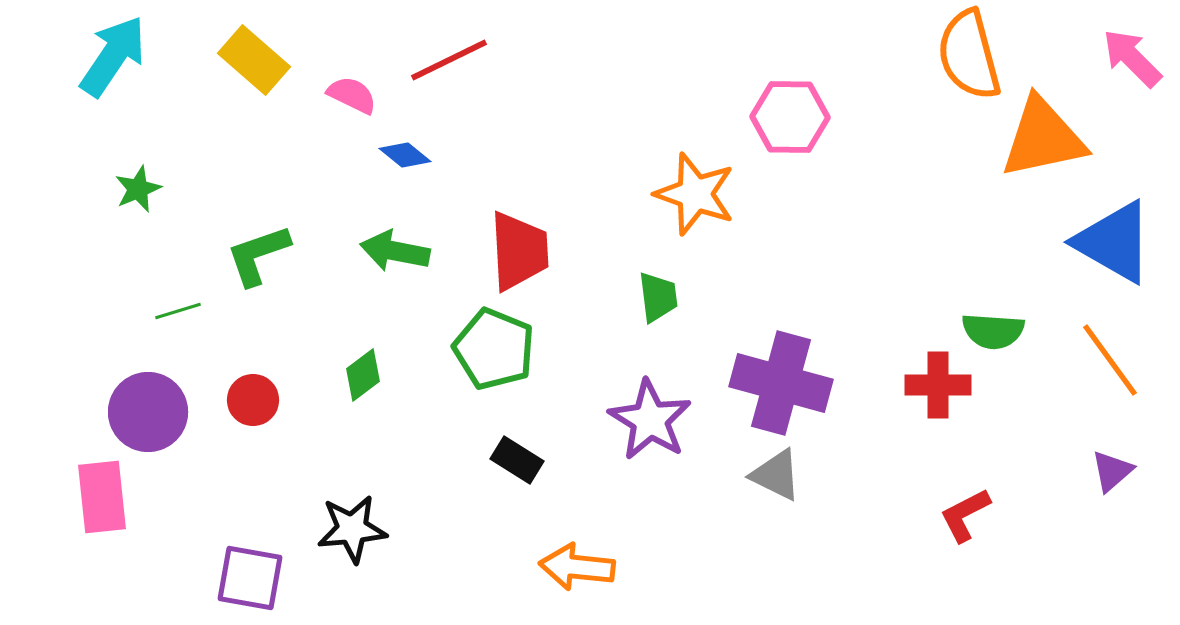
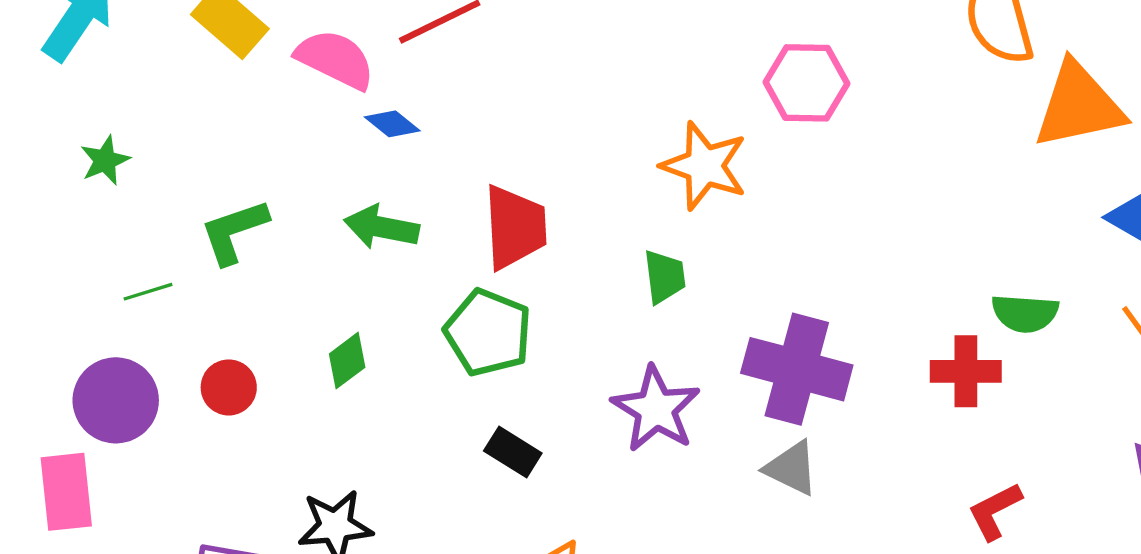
pink semicircle: (352, 95) -> (335, 59), size x1.5

